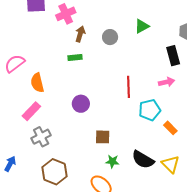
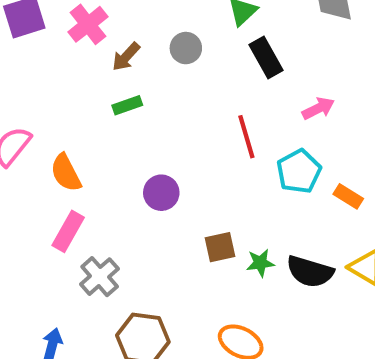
brown arrow: (80, 34) -> (126, 57), turned -140
black rectangle: (173, 56) -> (266, 57), moved
green star: (112, 161) -> (260, 263), moved

